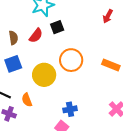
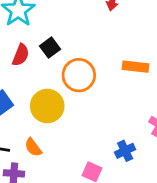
black square: (57, 27) -> (50, 48), moved
blue cross: (70, 109) -> (125, 151), moved

